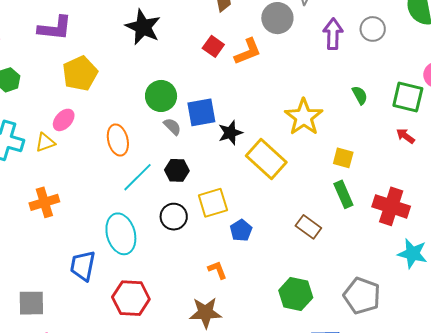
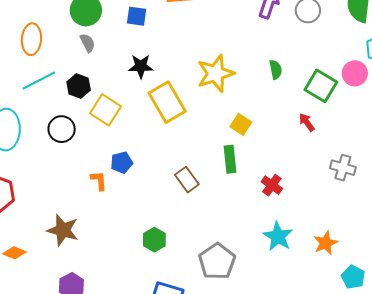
blue square: (201, 112) -> (137, 16), moved, size x0.7
yellow square: (213, 203) -> (106, 110), moved, turned 32
red cross: (391, 206) -> (272, 185), size x0.6
orange L-shape: (217, 270) -> (99, 181), moved
green hexagon: (296, 294) -> (154, 240), size x0.7

